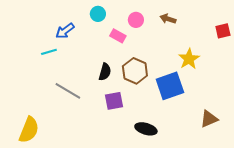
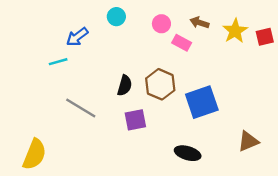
pink rectangle: (118, 36) -> (182, 43), moved
yellow star: (189, 59) -> (235, 31), moved
black ellipse: (146, 129) -> (188, 153), moved

